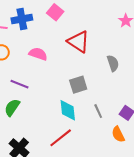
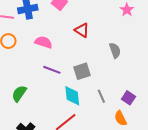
red triangle: (78, 42) -> (82, 30), size x0.7
purple line: (19, 84) -> (52, 70), moved

